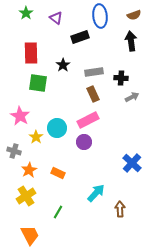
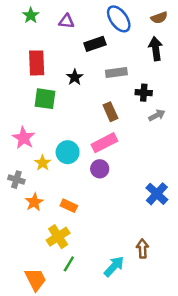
blue ellipse: (100, 16) -> (119, 19), turned -30
purple triangle: (56, 18) -> (66, 21), turned -32
gray rectangle: (94, 72) -> (116, 72), moved
cyan arrow: (96, 193) -> (114, 266), moved
yellow cross: (26, 196) -> (58, 237), moved
green line: (58, 212) -> (69, 264), moved

